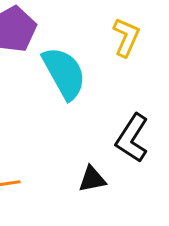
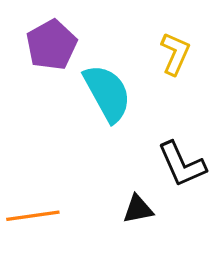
black L-shape: (132, 138) -> (182, 164), turned -57

